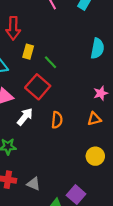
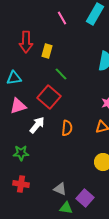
yellow rectangle: (28, 52) -> (47, 51), moved
gray triangle: (33, 184) -> (60, 189), moved

